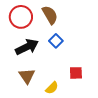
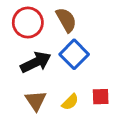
blue square: (56, 41) -> (74, 54), size x1.5
yellow semicircle: (52, 88) -> (70, 102), moved

